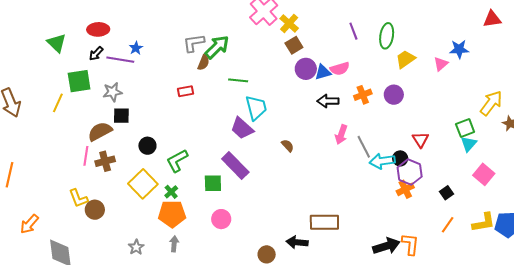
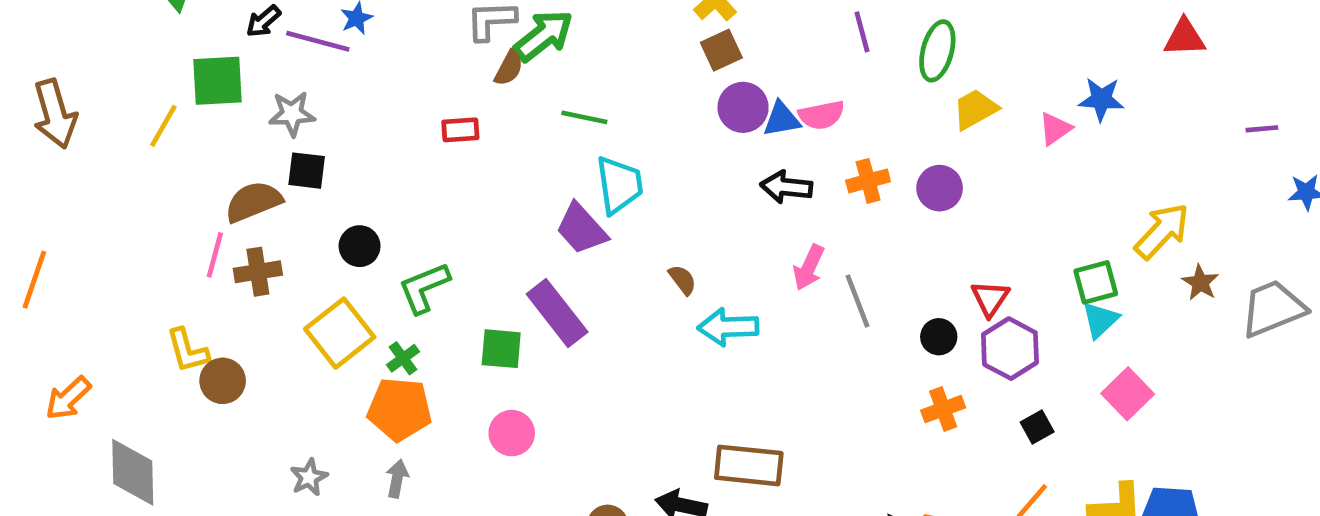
cyan arrow: (382, 161) -> (728, 327), moved
purple hexagon: (410, 172) -> (1010, 349), moved

